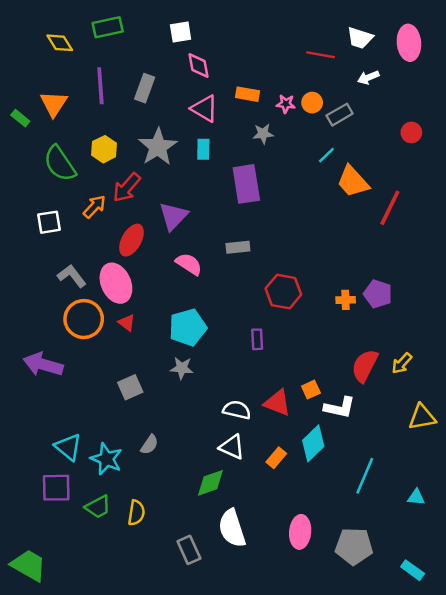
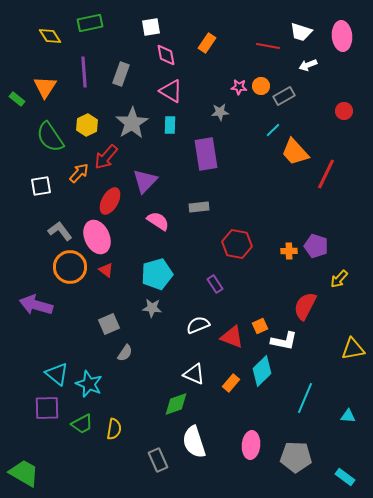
orange rectangle: (248, 94) -> (207, 43), moved, turned -66
purple rectangle: (257, 339) -> (215, 284), turned -30
yellow arrow: (402, 363) -> (339, 279), moved
white semicircle: (237, 410) -> (198, 325), moved, turned -35
gray semicircle: (149, 445) -> (125, 353), moved

